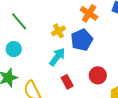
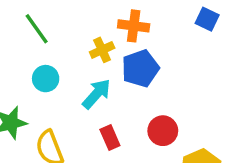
orange cross: (89, 13) -> (134, 26), moved, turned -30
cyan circle: (14, 49) -> (46, 79), moved

